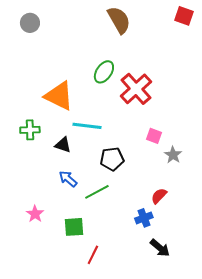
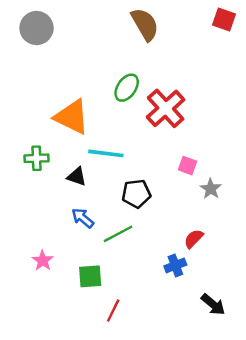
gray circle: (30, 23) -> (37, 28), size x1.4
black arrow: (160, 248) -> (213, 304), moved

